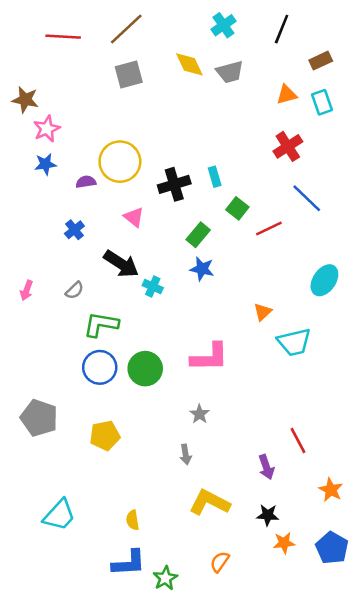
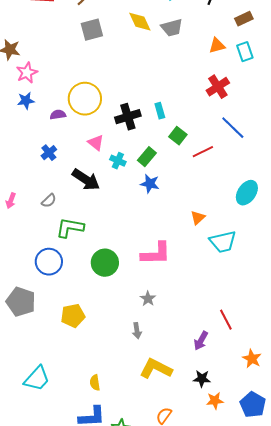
cyan cross: (153, 287) -> (118, 161), moved
blue circle: (100, 367) -> (49, 262), moved
purple arrow: (266, 467) -> (201, 341), turned 48

